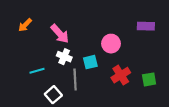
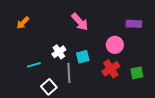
pink arrow: (60, 34) -> (80, 22), moved
pink circle: (111, 44) -> (115, 45), moved
white cross: (64, 57) -> (59, 52), turned 32

